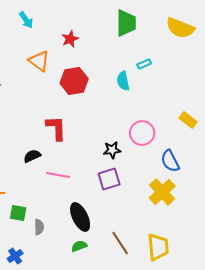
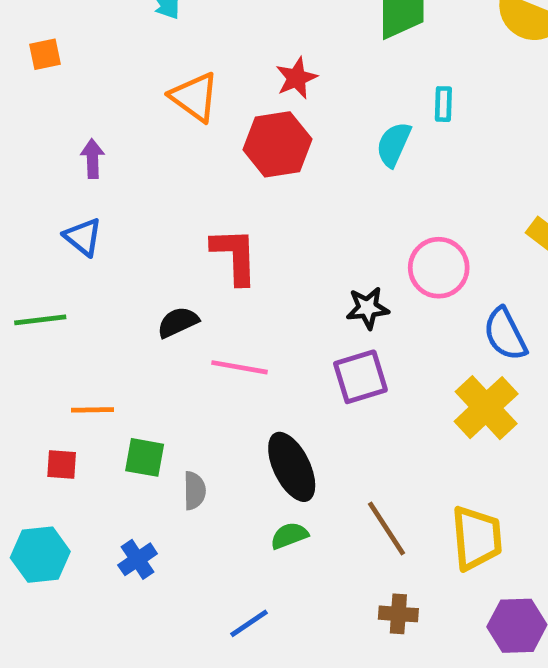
red star: (70, 39) -> (296, 78), moved
cyan rectangle: (144, 64) -> (443, 104), turned -64
cyan semicircle: (123, 81) -> (394, 144), turned 36

